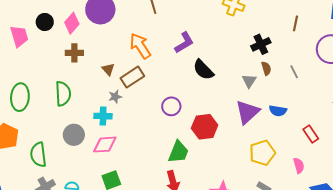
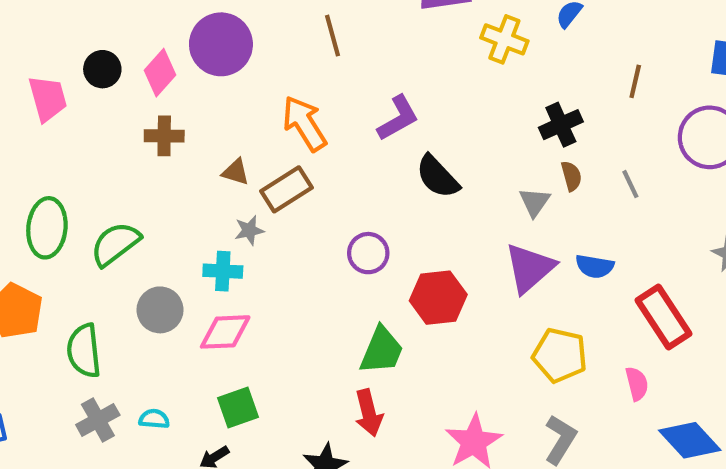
brown triangle: (108, 69) -> (236, 172), turned -32
green semicircle: (63, 94) -> (115, 244), moved, turned -125
red rectangle: (311, 134) -> (663, 317), size x1.6
yellow pentagon: (262, 153) -> (560, 355), turned 30

